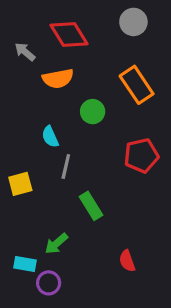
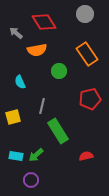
cyan semicircle: (50, 137) -> (20, 82), moved
green rectangle: (91, 206) -> (58, 131), size x1.4
red semicircle: (127, 261) -> (86, 156), moved, turned 96
cyan rectangle: (25, 264) -> (16, 156), moved

